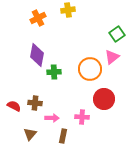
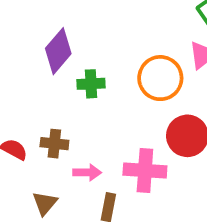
purple diamond: (37, 55) -> (58, 51), turned 30
pink cross: (82, 117) -> (145, 171), size x1.5

